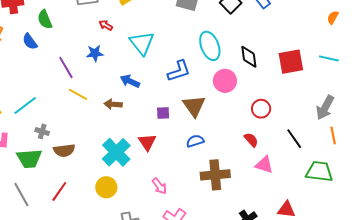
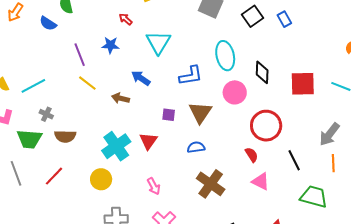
blue semicircle: (30, 42) -> (48, 23), turned -30
red circle: (261, 109) -> (266, 126), size x1.6
brown cross: (215, 175) -> (211, 184), turned 32

